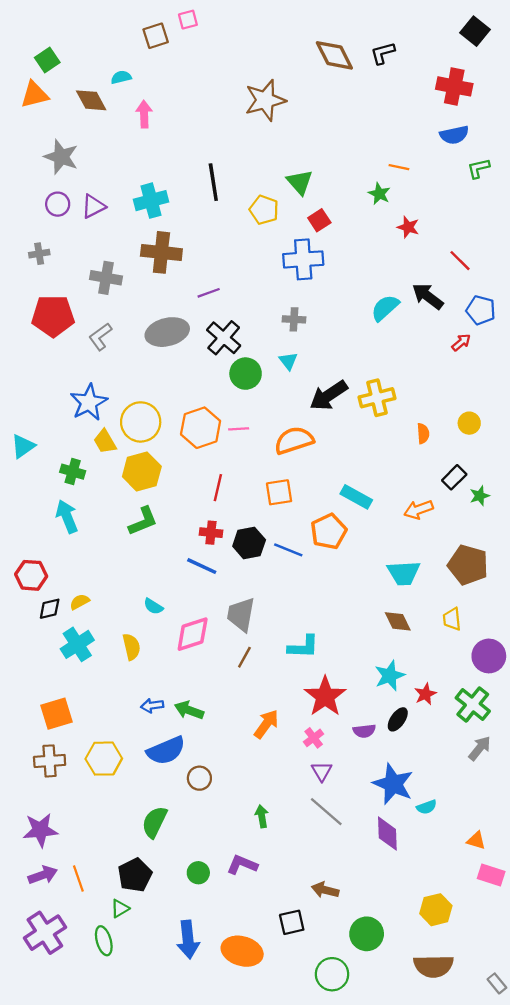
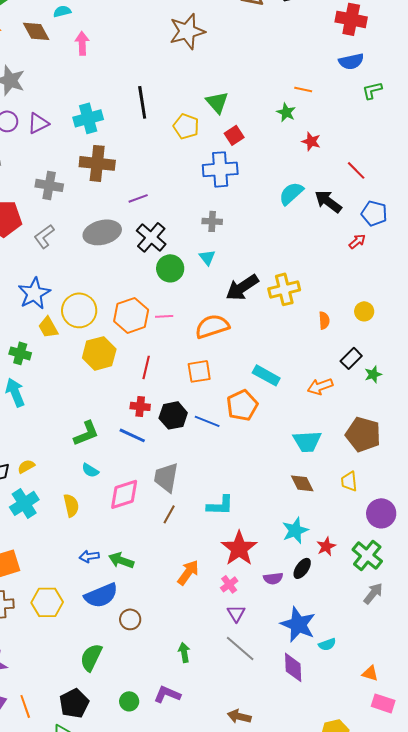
cyan semicircle: (385, 308) -> (291, 193), moved
yellow hexagon: (142, 472) -> (99, 353), moved
green L-shape: (143, 521) -> (86, 433), moved

